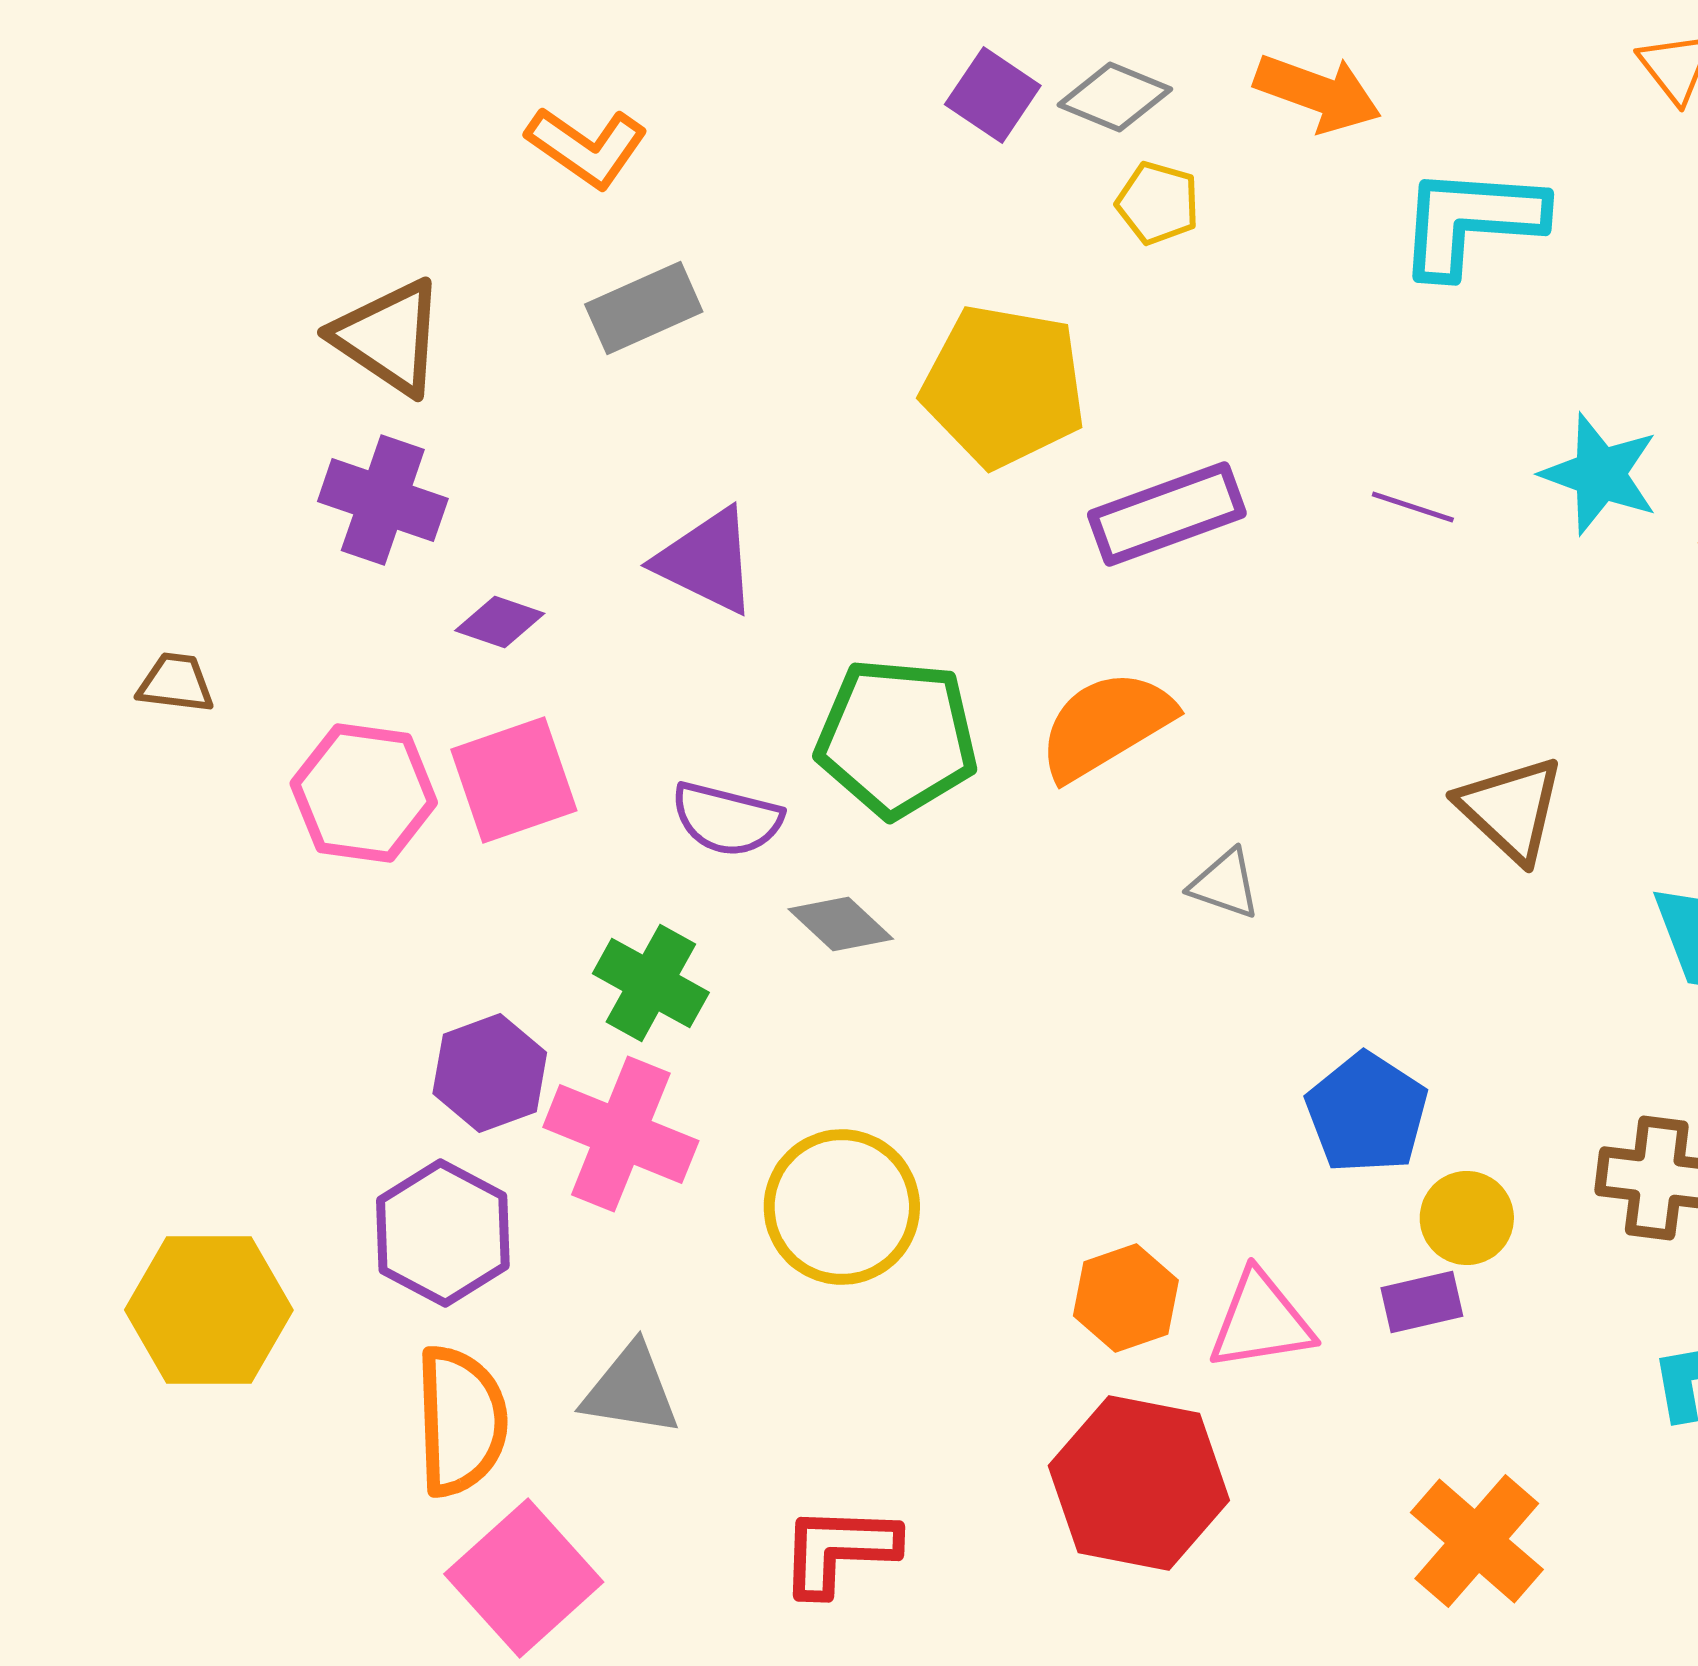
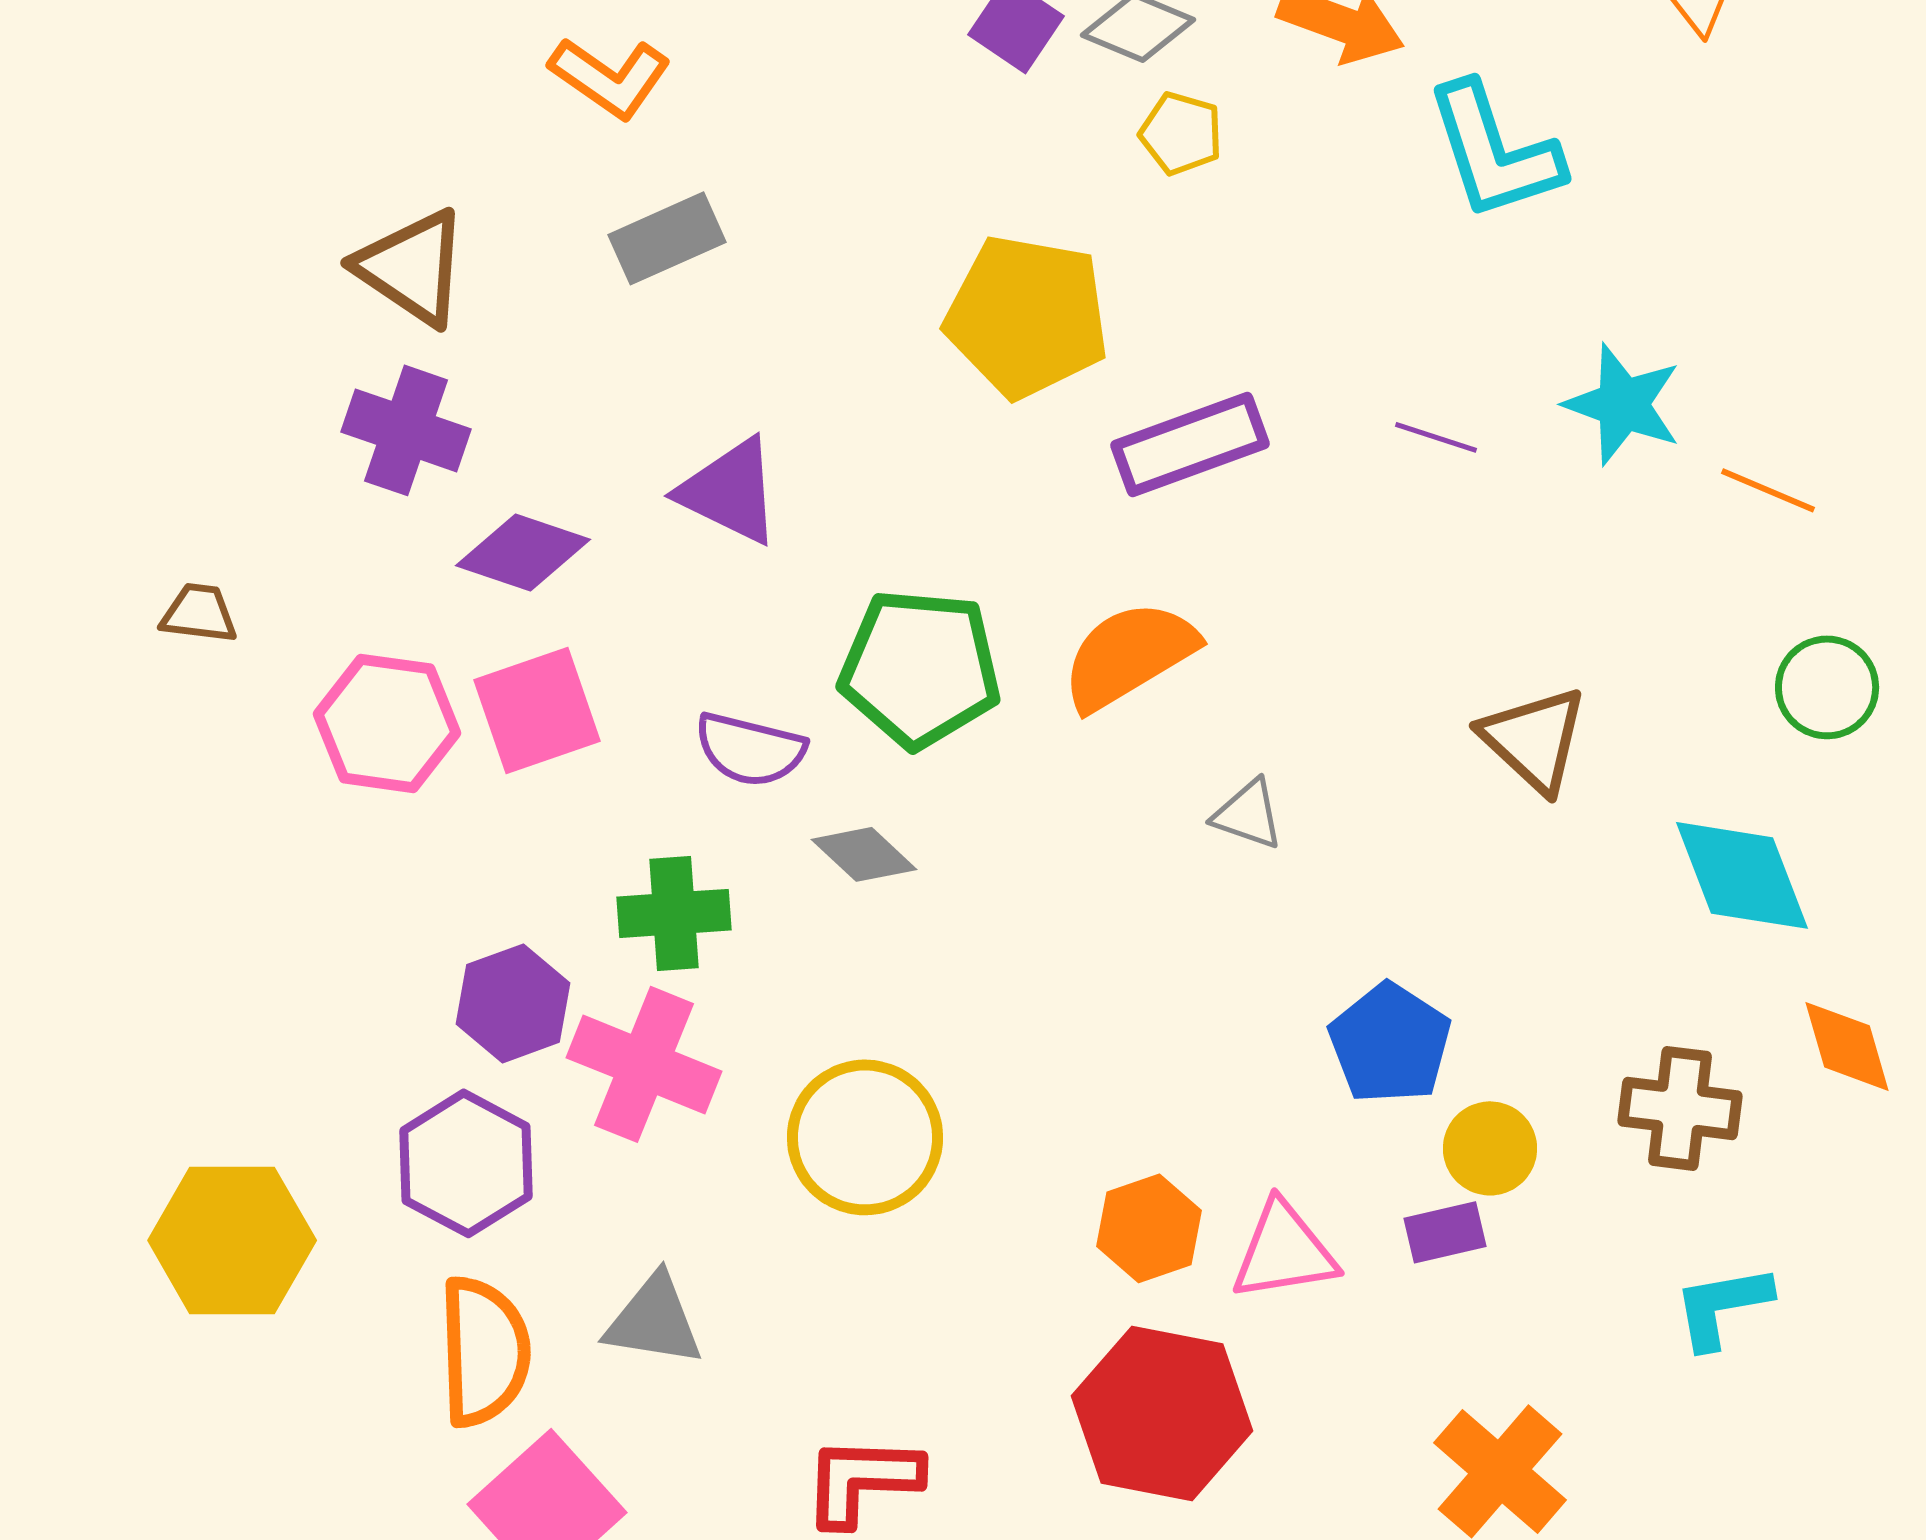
cyan L-shape: (1471, 221) -> (1494, 151), turned -112
purple diamond: (500, 622) -> (523, 552), size x1.5
green cross: (651, 983) -> (674, 913), turned -33

